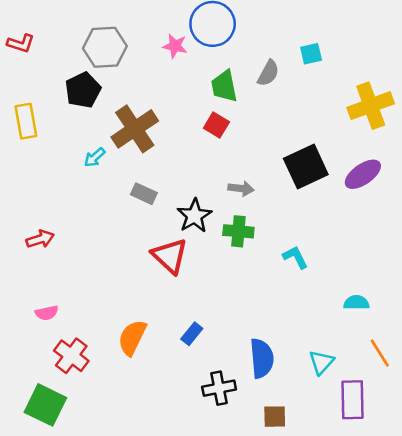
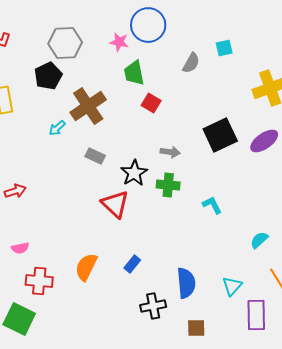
green trapezoid: (224, 86) -> (134, 73), moved
cyan semicircle: (356, 303) -> (259, 240), turned -42
red cross: (71, 356) -> (39, 281), turned -32

